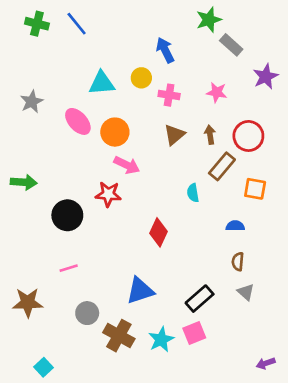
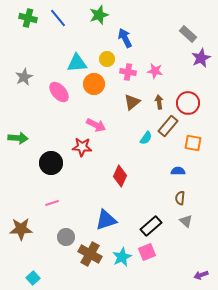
green star: (209, 20) -> (99, 15), moved
gray rectangle: (231, 45) -> (188, 34), moved
pink star: (217, 92) -> (155, 71), moved
orange circle: (115, 132) -> (94, 84), moved
cyan semicircle: (193, 193) -> (146, 138), moved, turned -136

